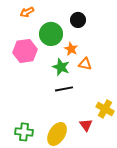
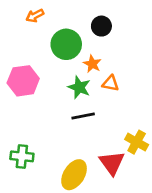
pink hexagon: (25, 51) -> (23, 81), moved
red triangle: (86, 125) -> (112, 163), size x1.5
green cross: (24, 132) -> (22, 156), moved

